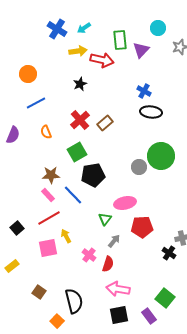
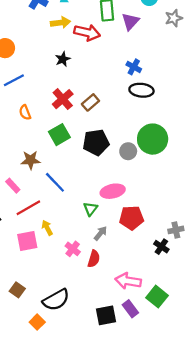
black pentagon: (93, 175) -> (96, 142), moved
pink rectangle: (48, 195) -> (13, 186), moved
pink arrow: (118, 289) -> (128, 281), moved
black semicircle: (74, 301) -> (56, 300), turned 75
purple rectangle: (149, 316) -> (130, 309), moved

